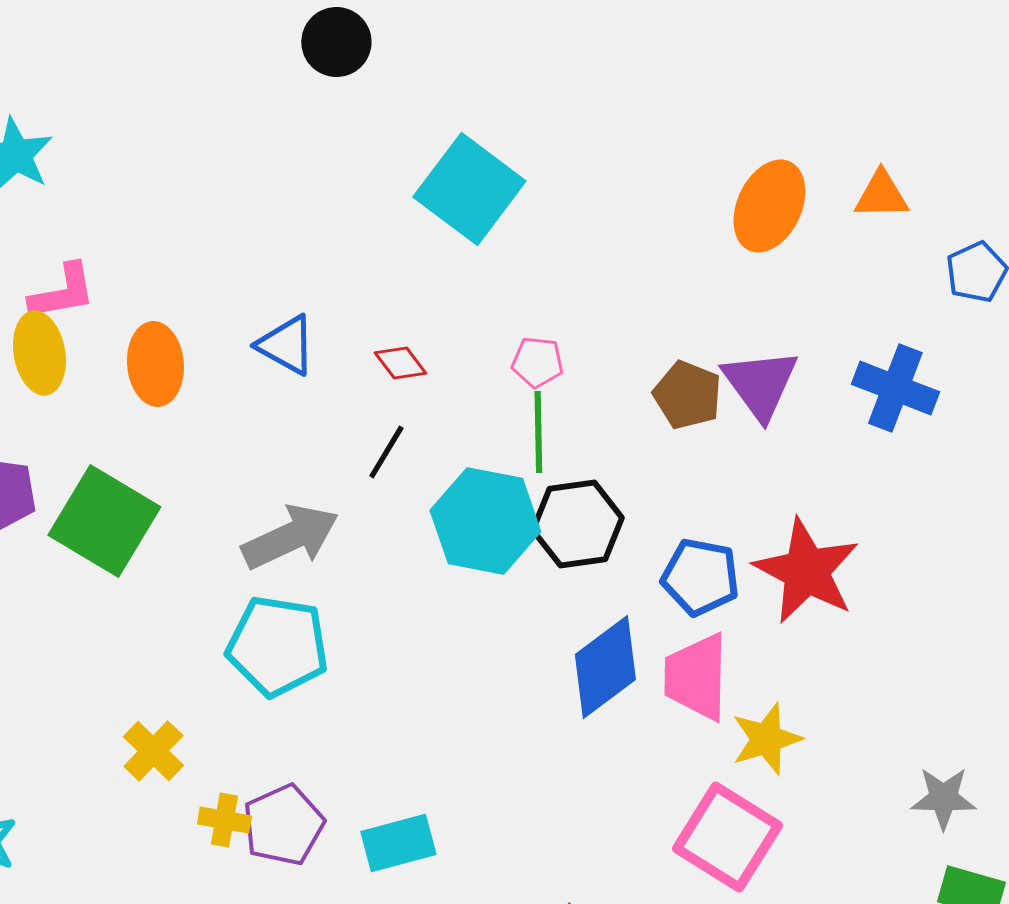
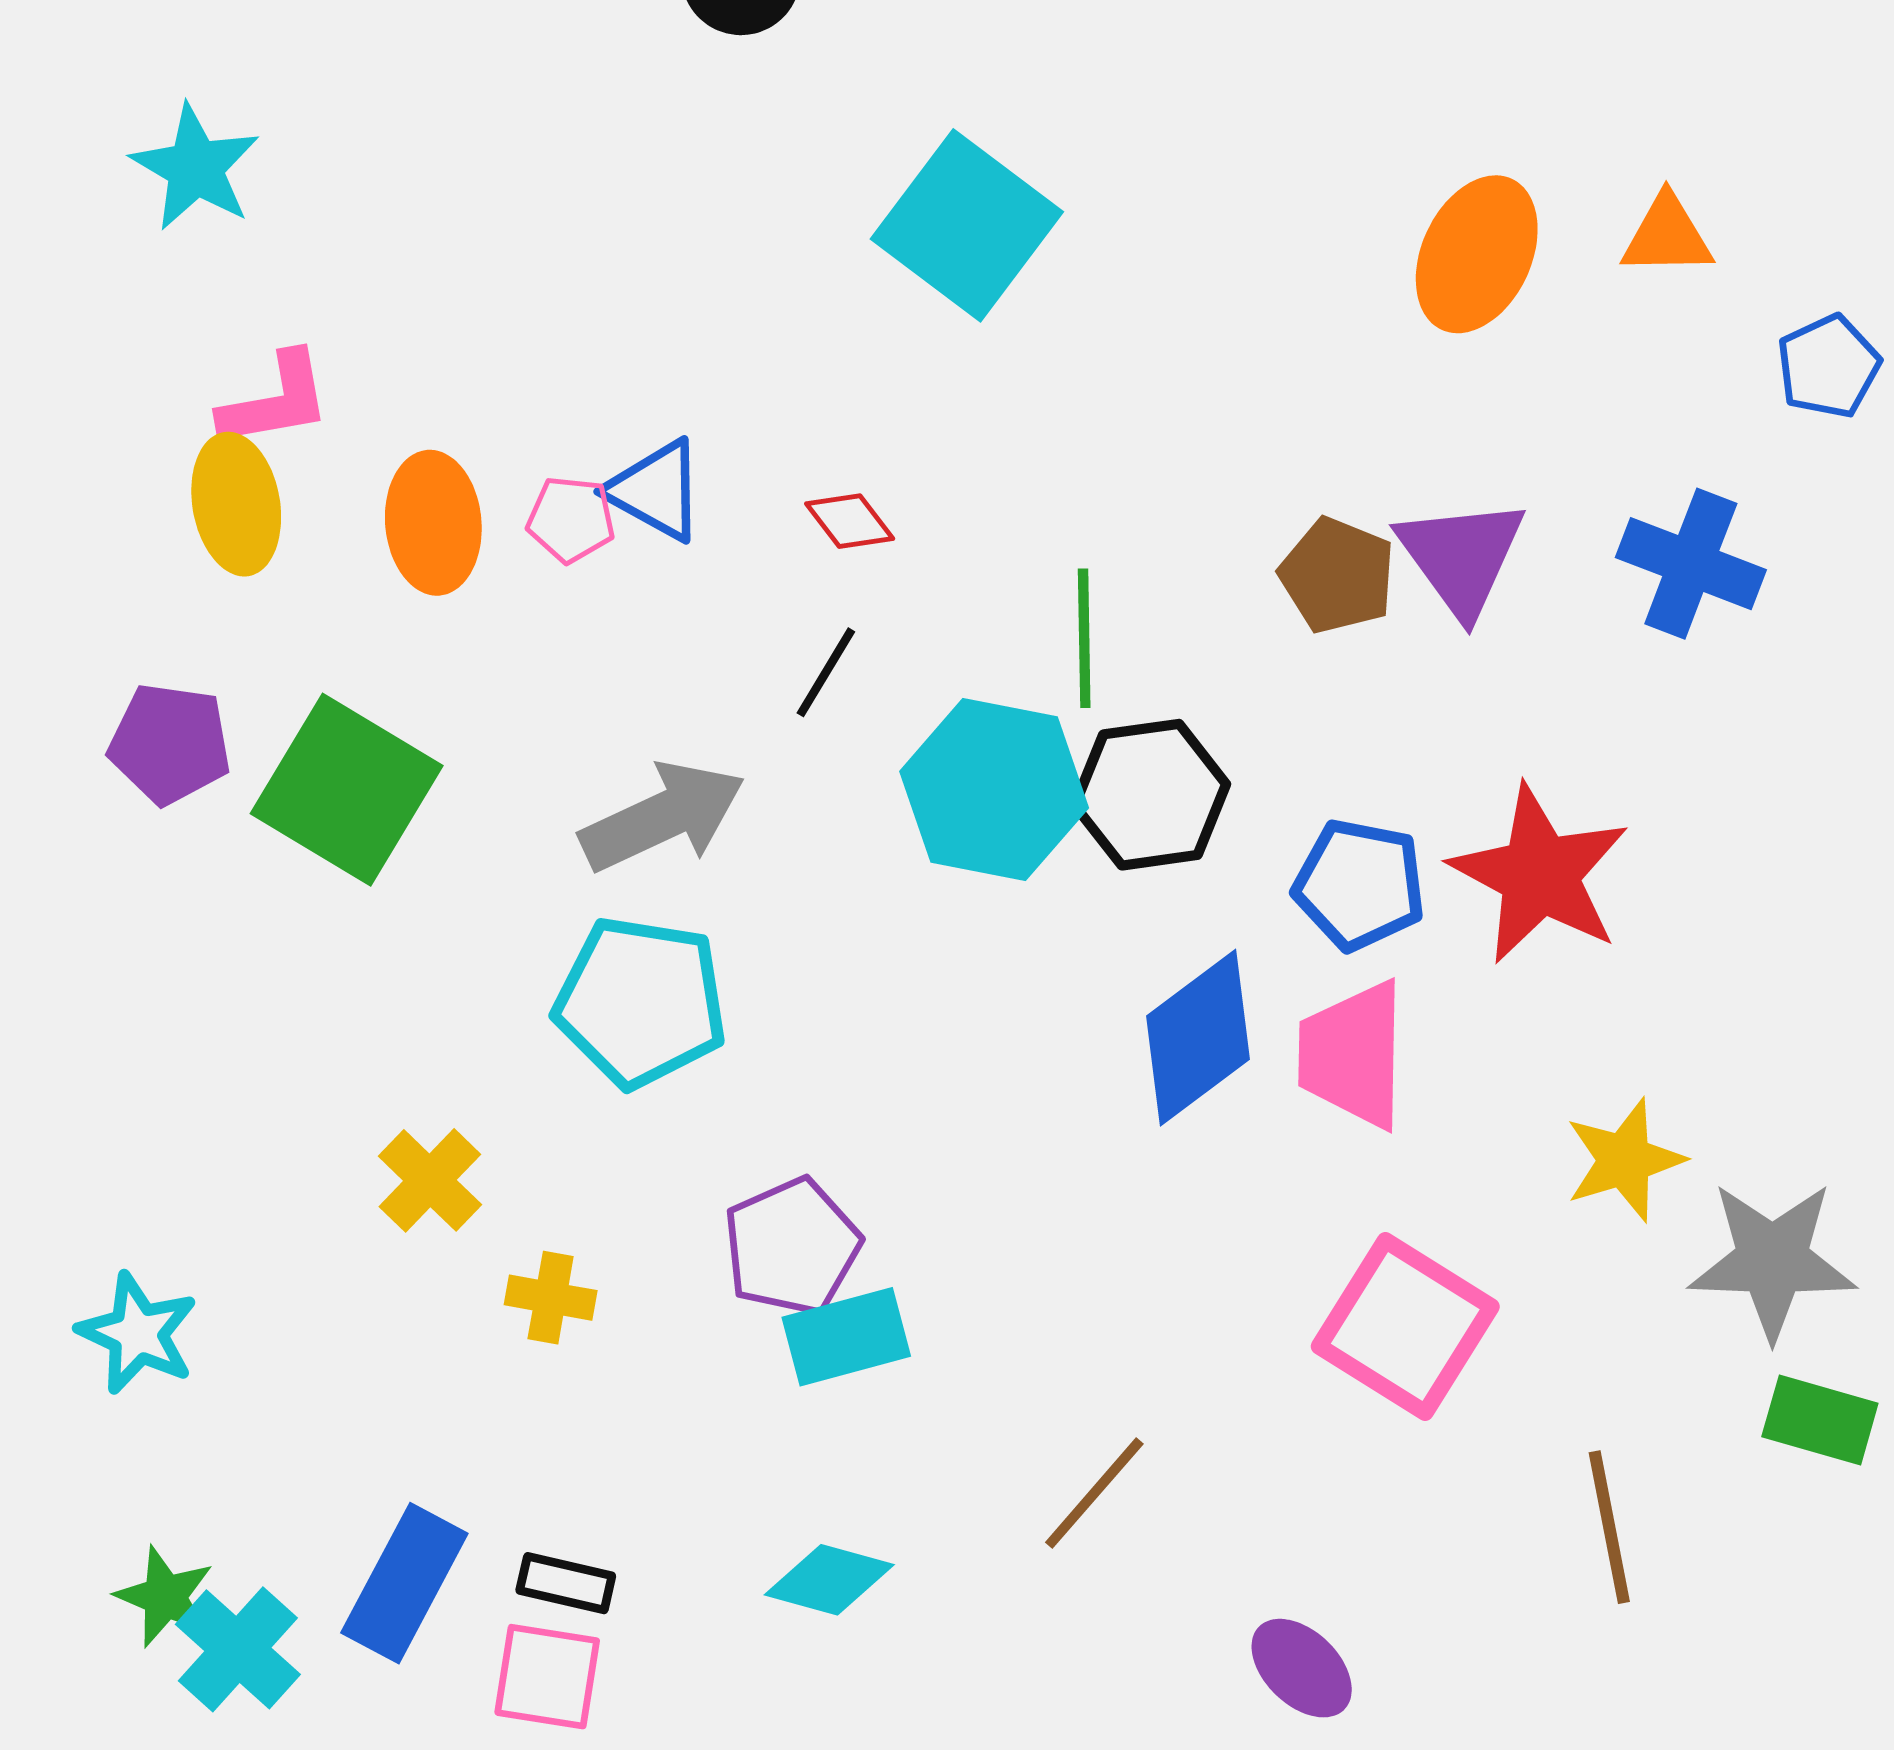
pink pentagon: (537, 362) -> (571, 519), moved
yellow star: (766, 739) -> (1625, 1160), moved
gray star: (943, 798) -> (1772, 1260), size x1.5
purple pentagon: (283, 825) -> (792, 1247), moved

